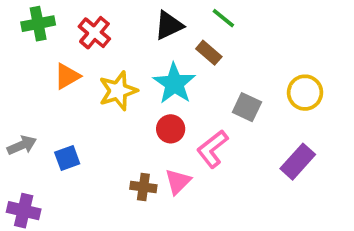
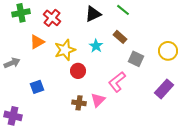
brown rectangle: (209, 53) -> (120, 37), moved
cyan star: (174, 84) -> (96, 46), size x0.6
red circle: (171, 129) -> (78, 71), moved
gray arrow: (22, 145) -> (12, 63), moved

